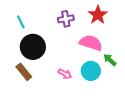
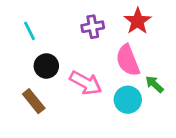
pink semicircle: (91, 43) -> (128, 60), turned -130
black circle: (33, 47) -> (46, 66), size x0.7
pink arrow: (65, 74) -> (86, 83), moved, size x1.6

